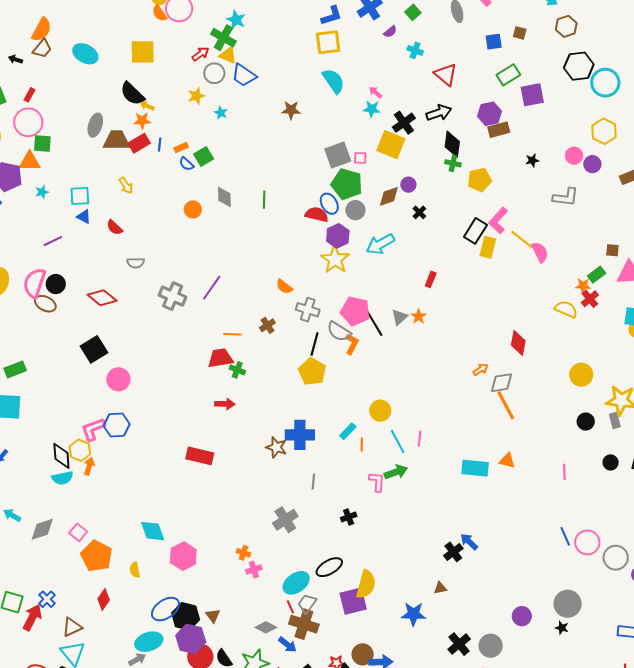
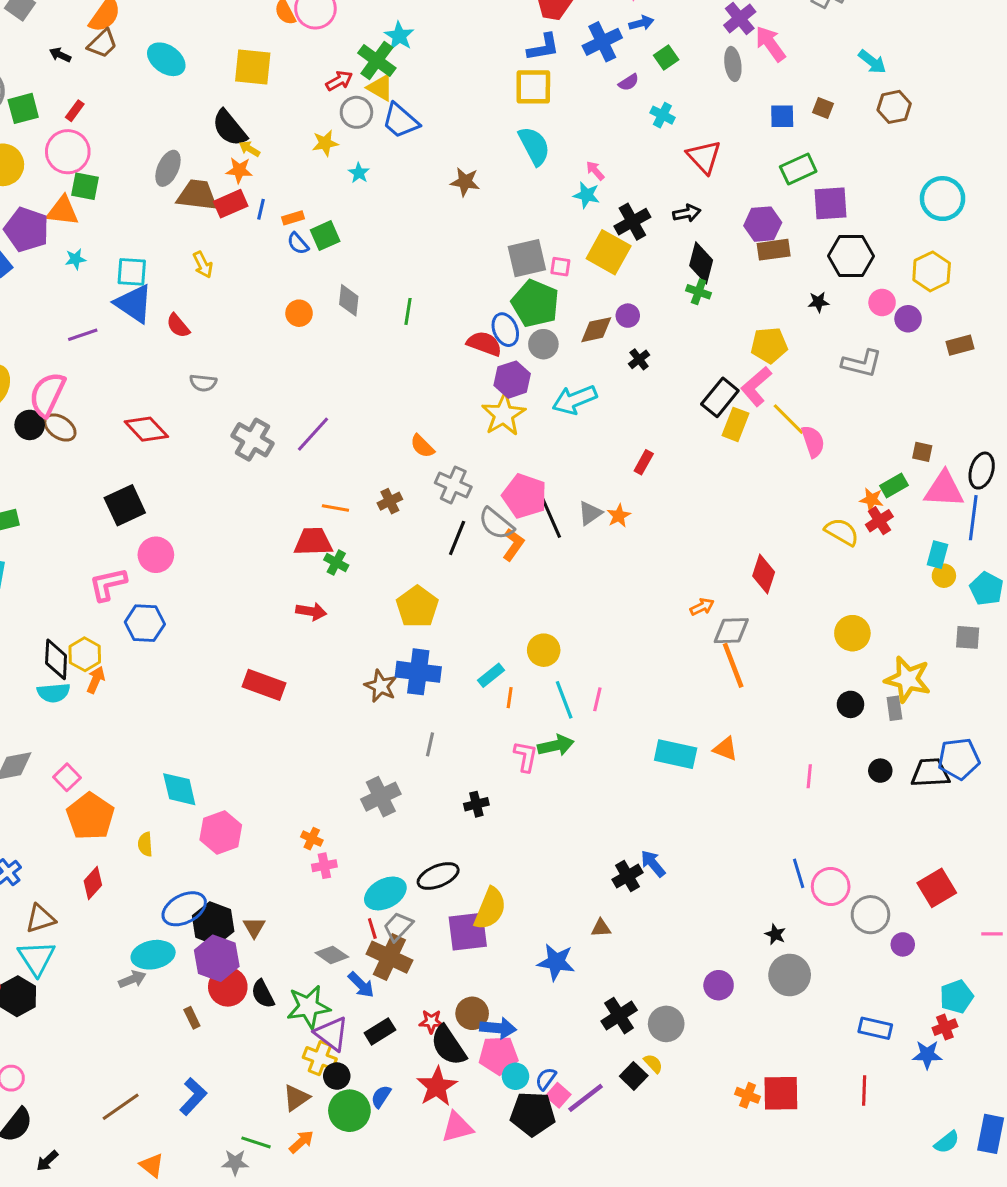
black hexagon: (579, 66) -> (851, 256), moved
black arrow: (439, 113) -> (687, 213), size x0.7
yellow pentagon: (479, 180) -> (769, 345), moved
blue triangle: (84, 217) -> (134, 304), size x1.8
black circle: (56, 284) -> (30, 425), moved
yellow pentagon: (312, 372) -> (417, 607), moved
pink L-shape: (93, 429) -> (108, 584), moved
black star: (562, 628) -> (775, 934), moved

